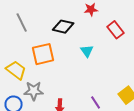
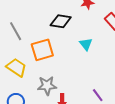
gray line: (22, 23) -> (16, 31), moved
gray star: (34, 91) -> (47, 86), moved

